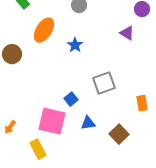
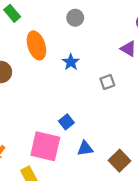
orange ellipse: (44, 30) -> (36, 45), turned -50
gray square: (104, 83) -> (107, 82), moved, size x0.6

